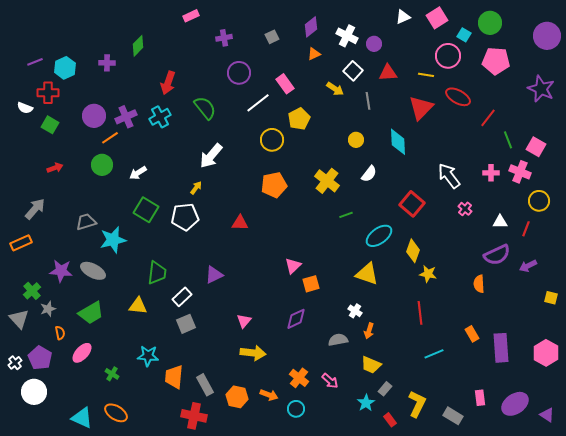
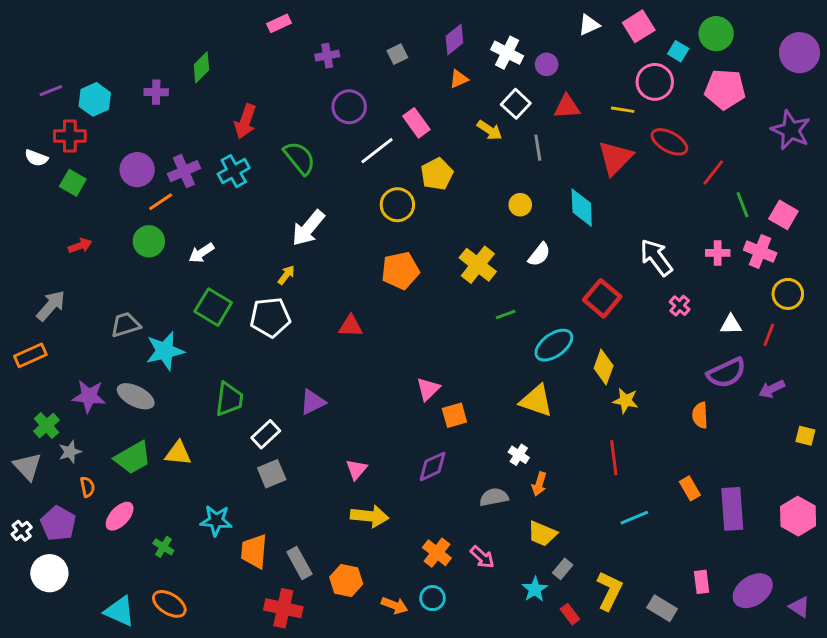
yellow triangle: (138, 306) -> (178, 453), moved
orange arrow: (269, 395) -> (394, 605), moved

